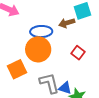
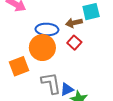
red square: (78, 53) -> (74, 43), moved
blue triangle: (65, 88) -> (67, 89), turned -48

